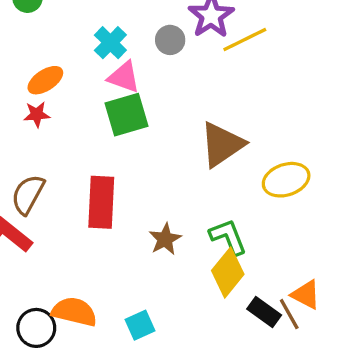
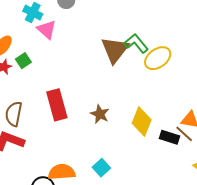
pink triangle: (124, 77) -> (47, 29), turned 40
green square: (127, 115) -> (23, 61), moved, size x0.6
green L-shape: (228, 237) -> (136, 43), moved

